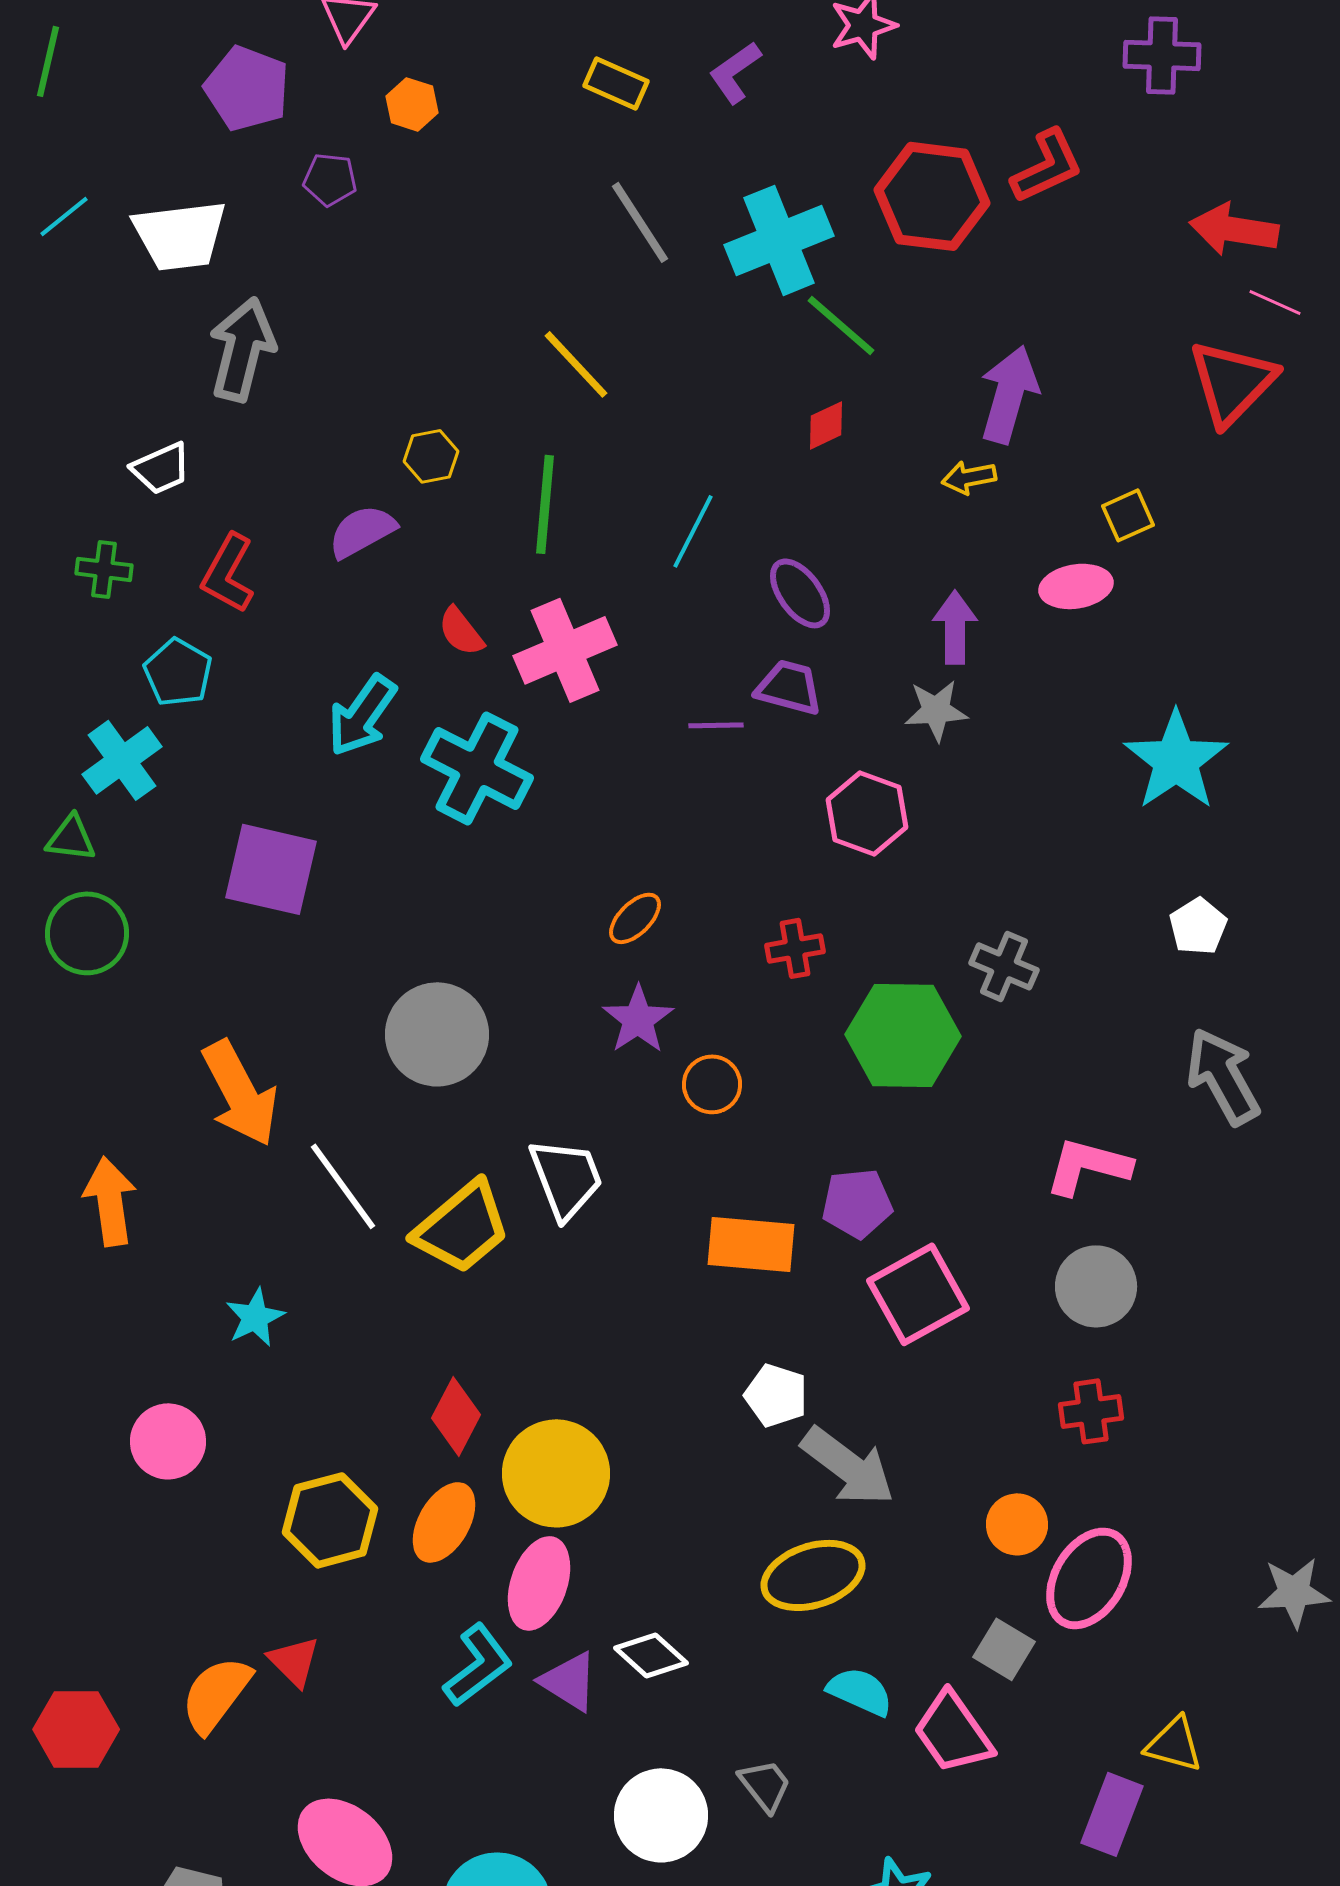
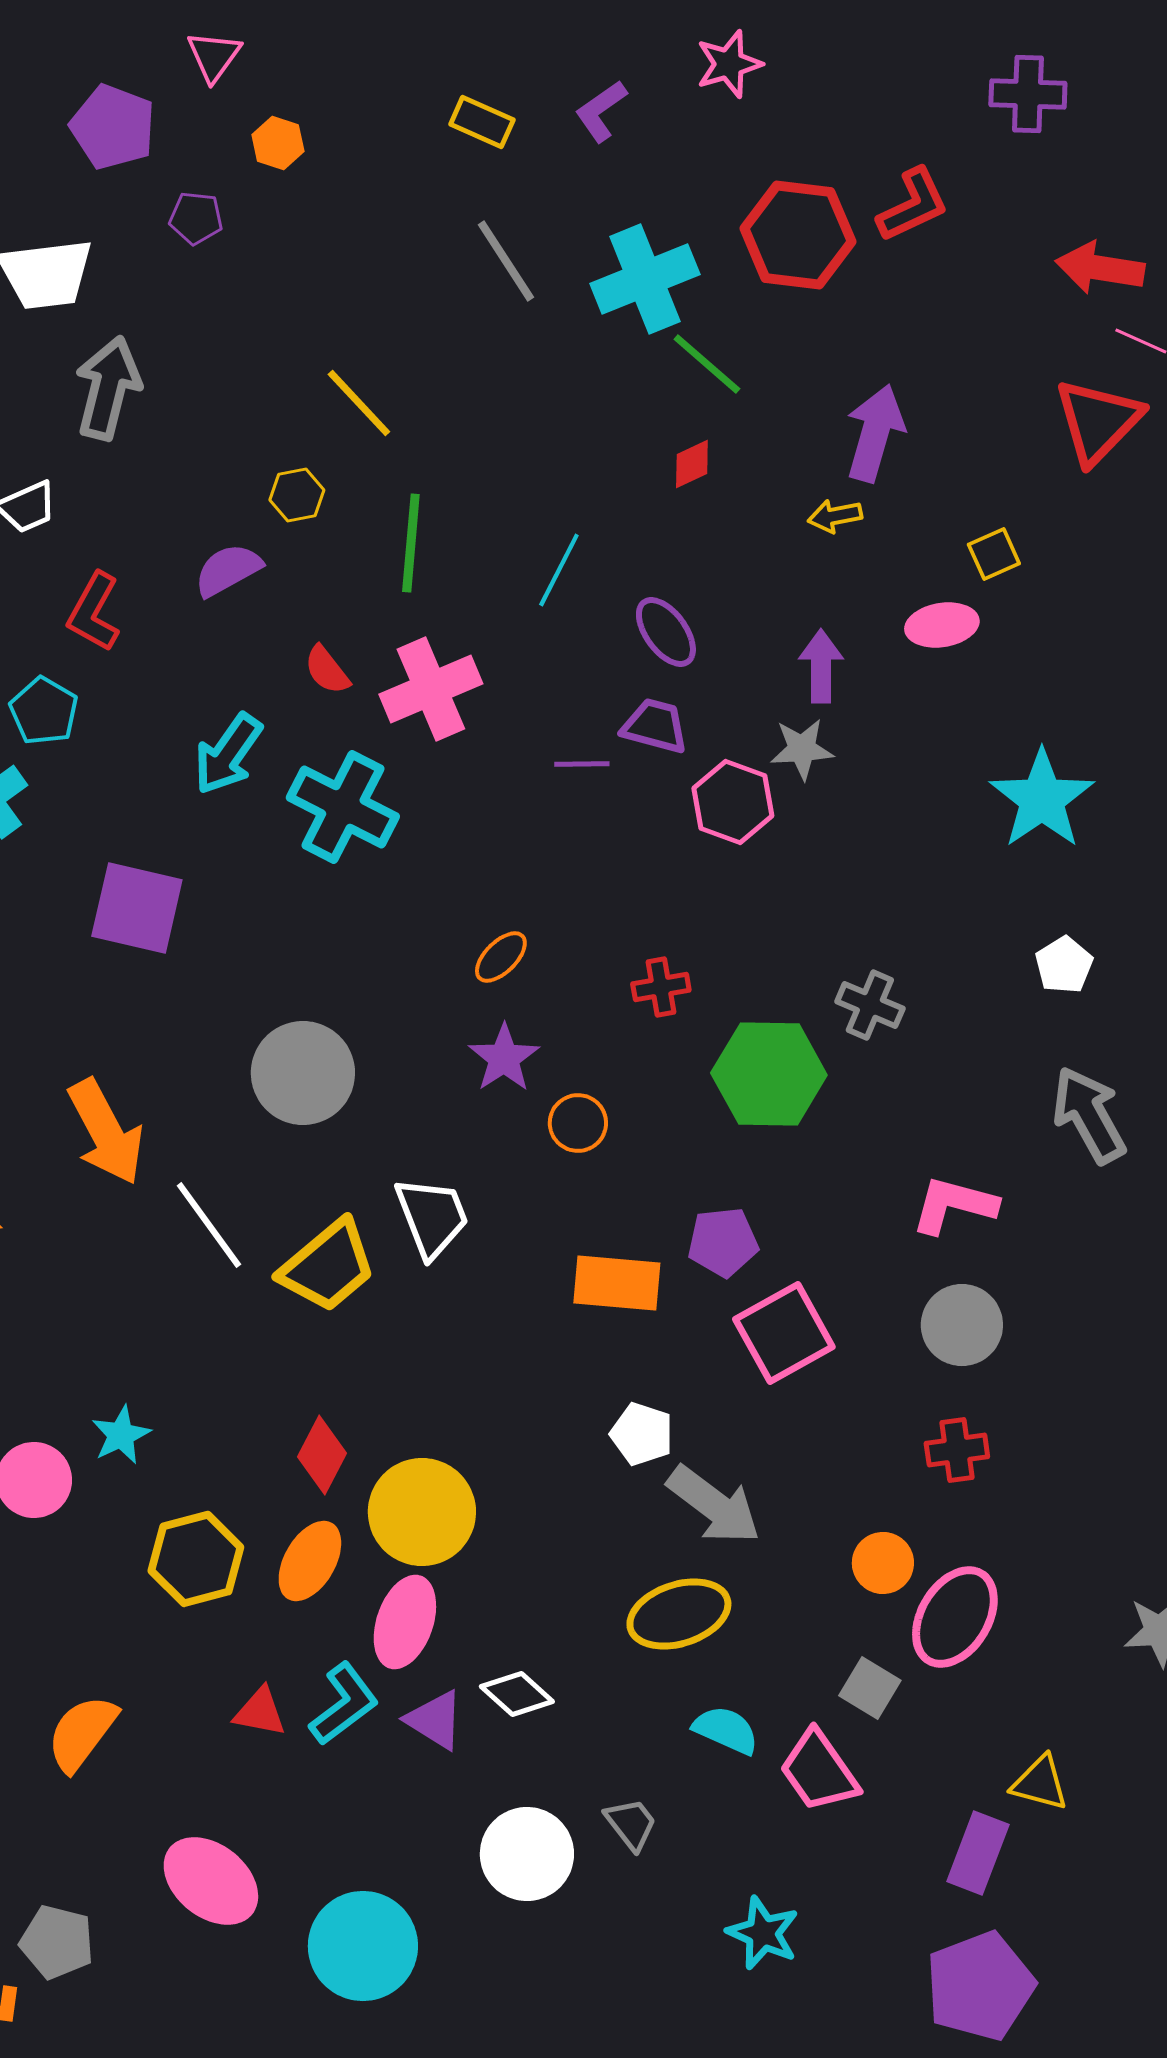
yellow line: (576, 364) -> (359, 403), moved
pink hexagon: (867, 813) -> (733, 802), moved
cyan star: (255, 1317) -> (121, 1435), moved
red triangle: (294, 1661) -> (260, 1712), moved, turned -34

